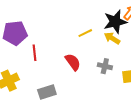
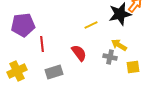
yellow arrow: (112, 38) -> (119, 45), moved
gray rectangle: (47, 92) -> (54, 72), moved

